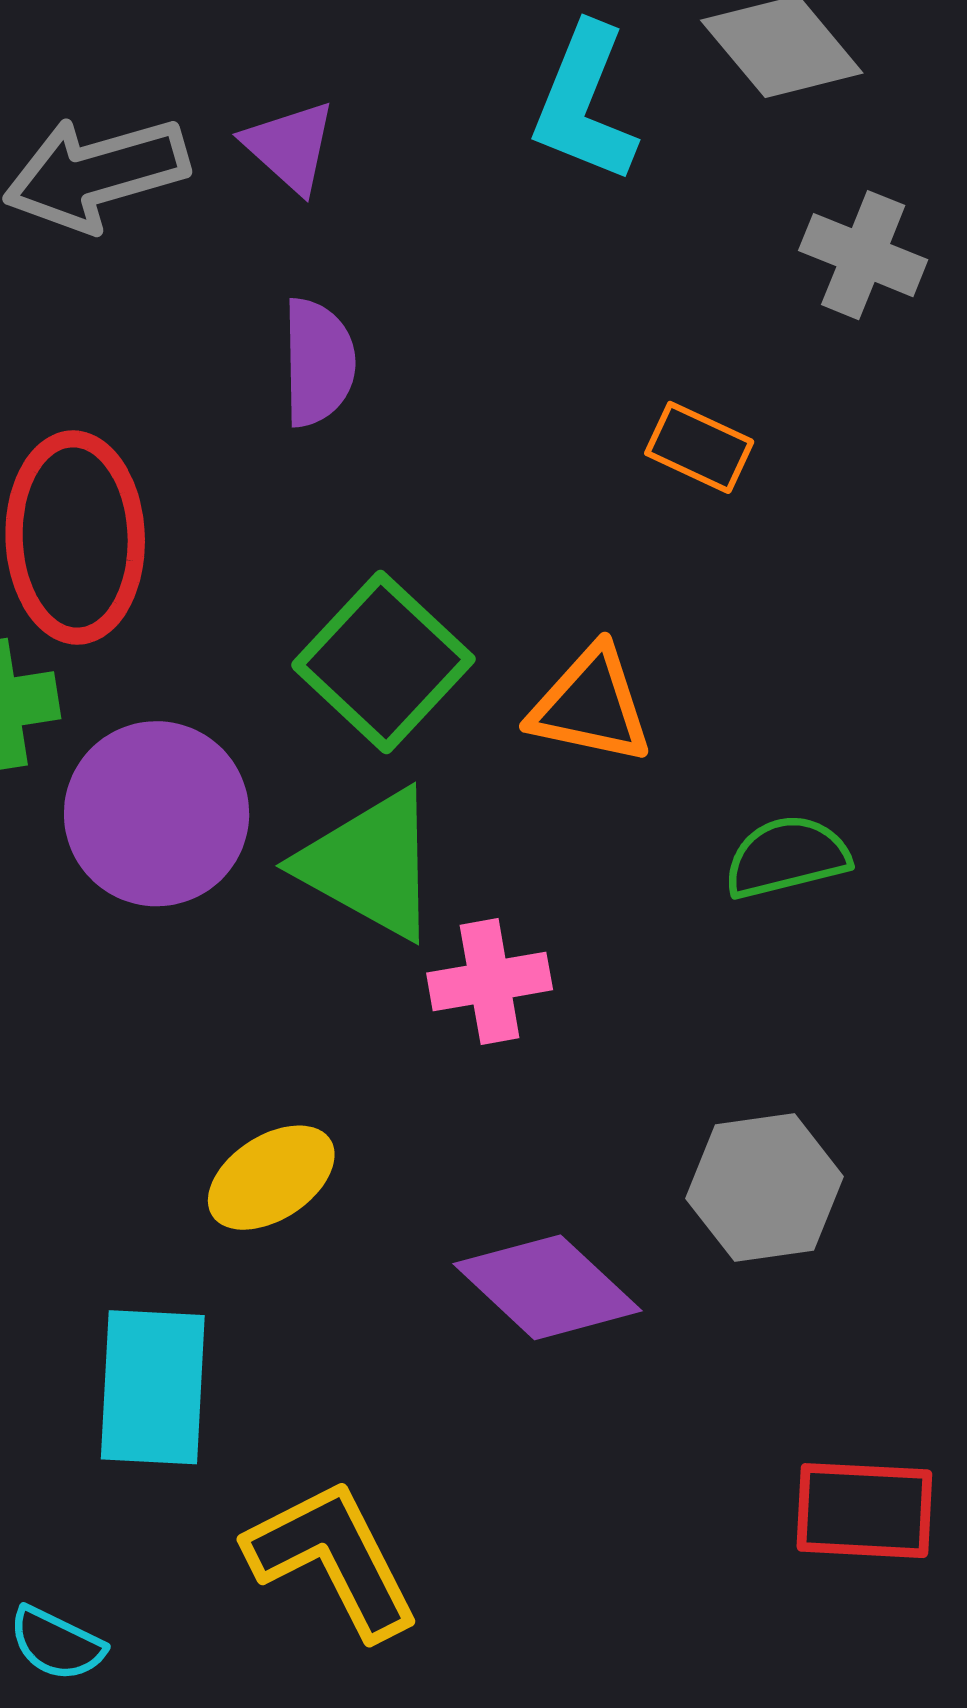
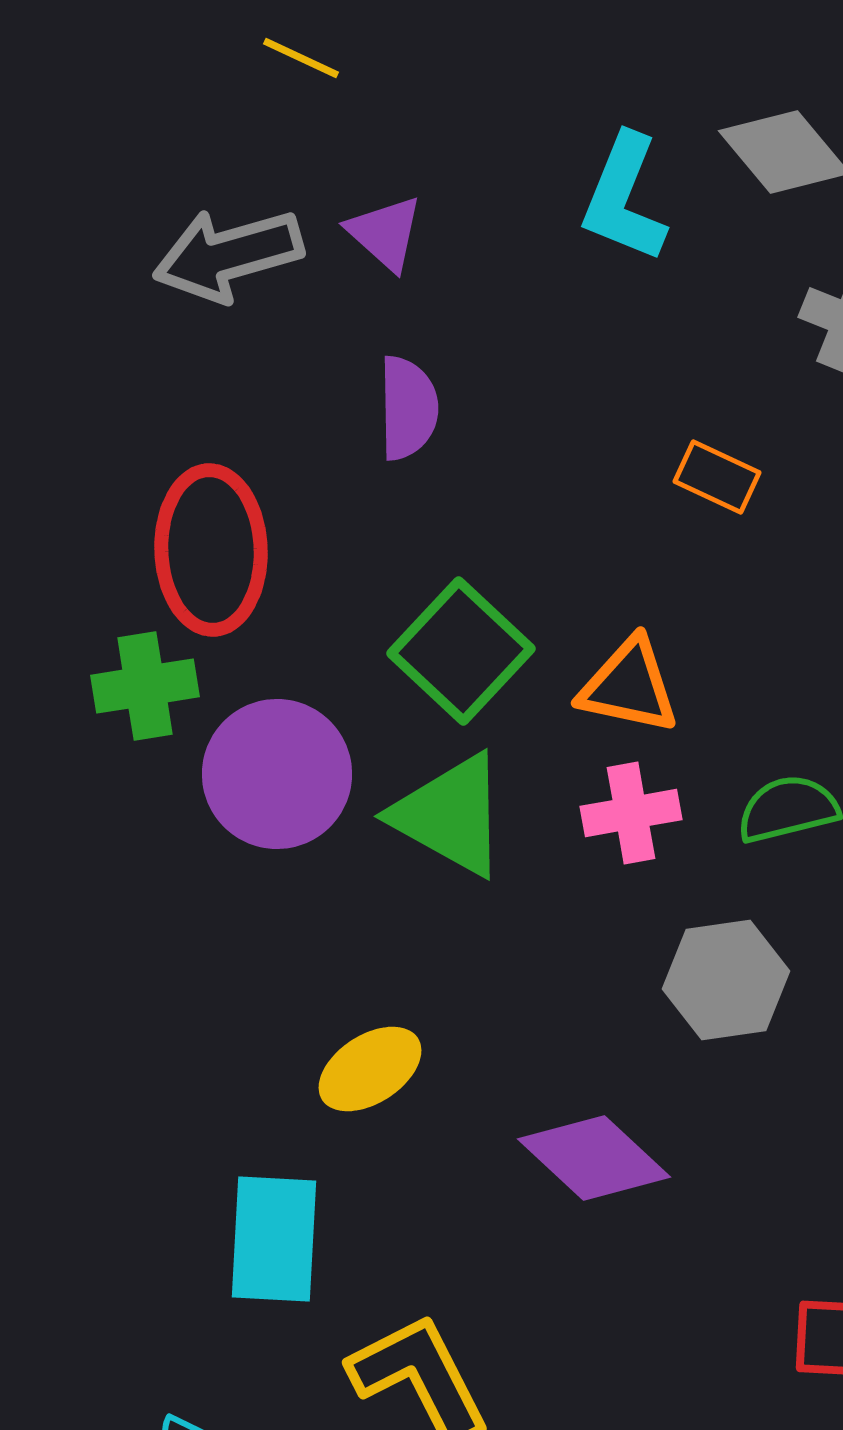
pink cross: (490, 981) -> (631, 813), moved
gray hexagon: (765, 1187) -> (726, 980), moved

